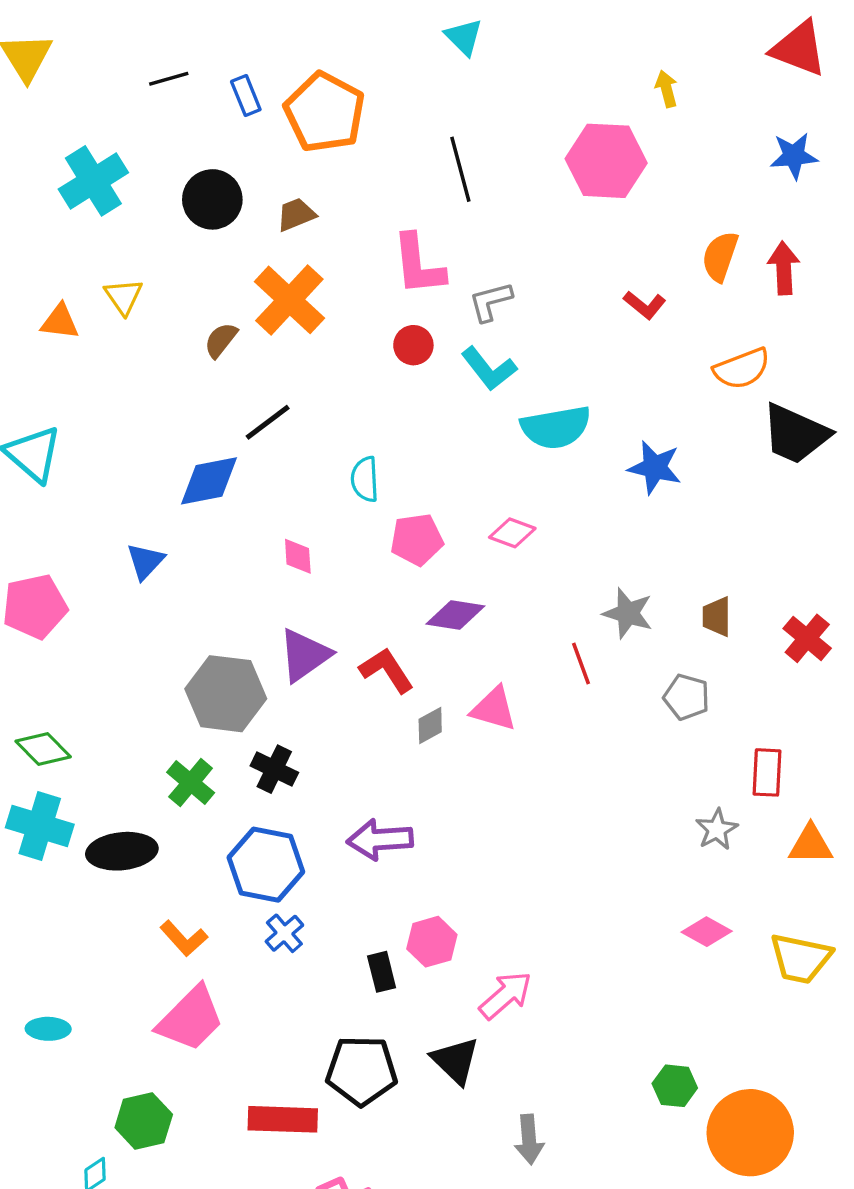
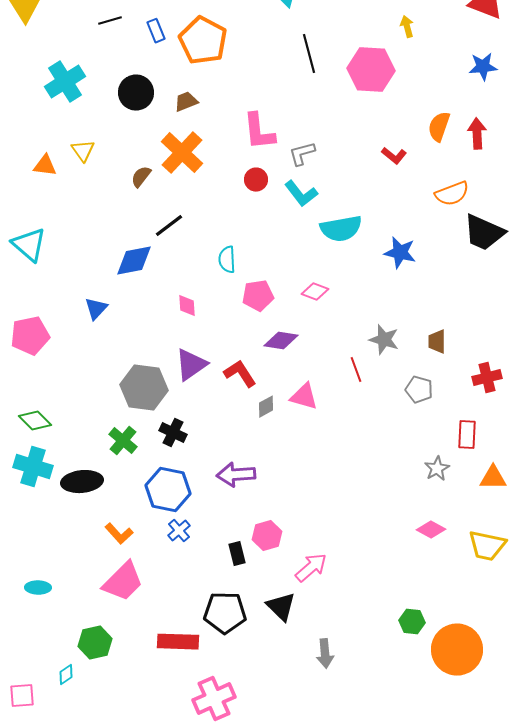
black line: (460, 169) -> (309, 54), moved
red cross: (807, 638) -> (487, 378), moved, turned 36

